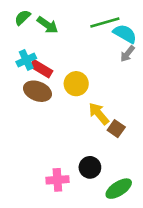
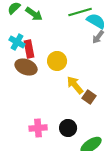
cyan cross: (26, 60) -> (17, 42), turned -35
red rectangle: (41, 69) -> (29, 49), turned 48
pink cross: (57, 180) -> (38, 128), moved

